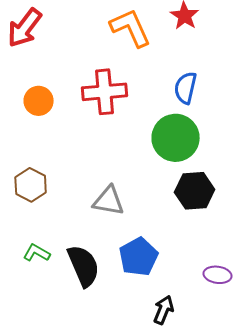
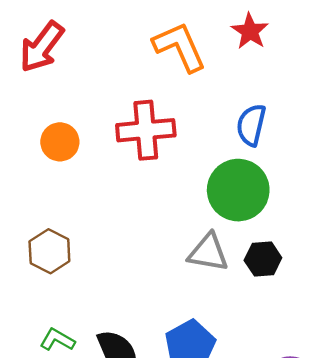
black hexagon: (195, 191) -> (263, 259), size x0.7
gray triangle: (109, 201) -> (208, 253), moved

